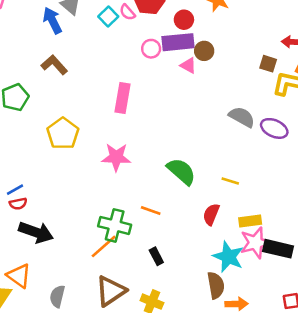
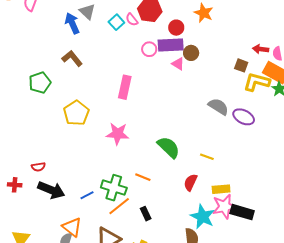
blue line: (15, 190) -> (87, 195), moved
orange line: (104, 246) -> (119, 206), moved
orange triangle: (19, 276) -> (72, 227), moved

